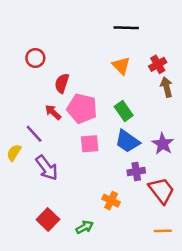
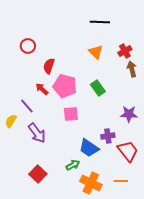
blue trapezoid: (127, 141) -> (89, 148), moved
purple star: (163, 144) -> (129, 114), turned -30
orange cross: (111, 201) -> (91, 183), moved, size x1.5
green arrow: (85, 227) -> (73, 165), moved
orange line: (163, 231) -> (121, 181), moved

